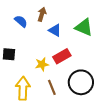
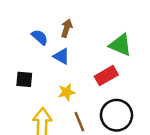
blue triangle: (55, 30) -> (61, 56), moved
red rectangle: (62, 56) -> (106, 76), moved

